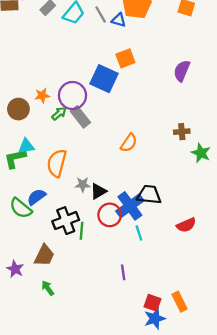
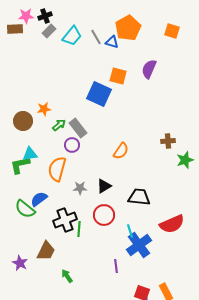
orange square: (125, 58) -> (118, 76), turned 36
purple semicircle: (182, 71) -> (149, 69), moved
purple circle: (73, 96) -> (72, 145), moved, size x0.6
green star: (201, 153) -> (185, 160), turned 30
black triangle: (98, 191) -> (104, 186), moved
blue cross: (130, 206) -> (139, 245), moved
red semicircle: (186, 225) -> (172, 224), size x1.4
green arrow: (48, 288) -> (67, 276), moved

